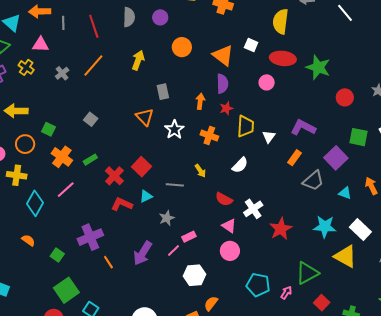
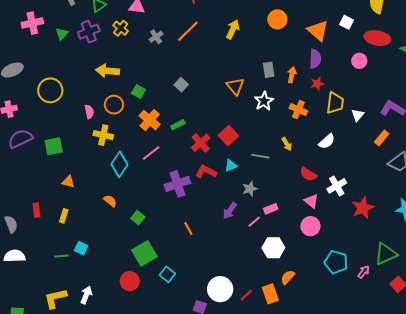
gray rectangle: (163, 92) -> (269, 70), moved
purple cross: (90, 237) -> (177, 184), moved
purple arrow: (143, 253) -> (230, 211), moved, size x0.7

